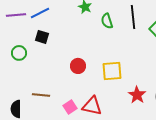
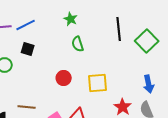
green semicircle: (107, 21) -> (78, 44), moved

